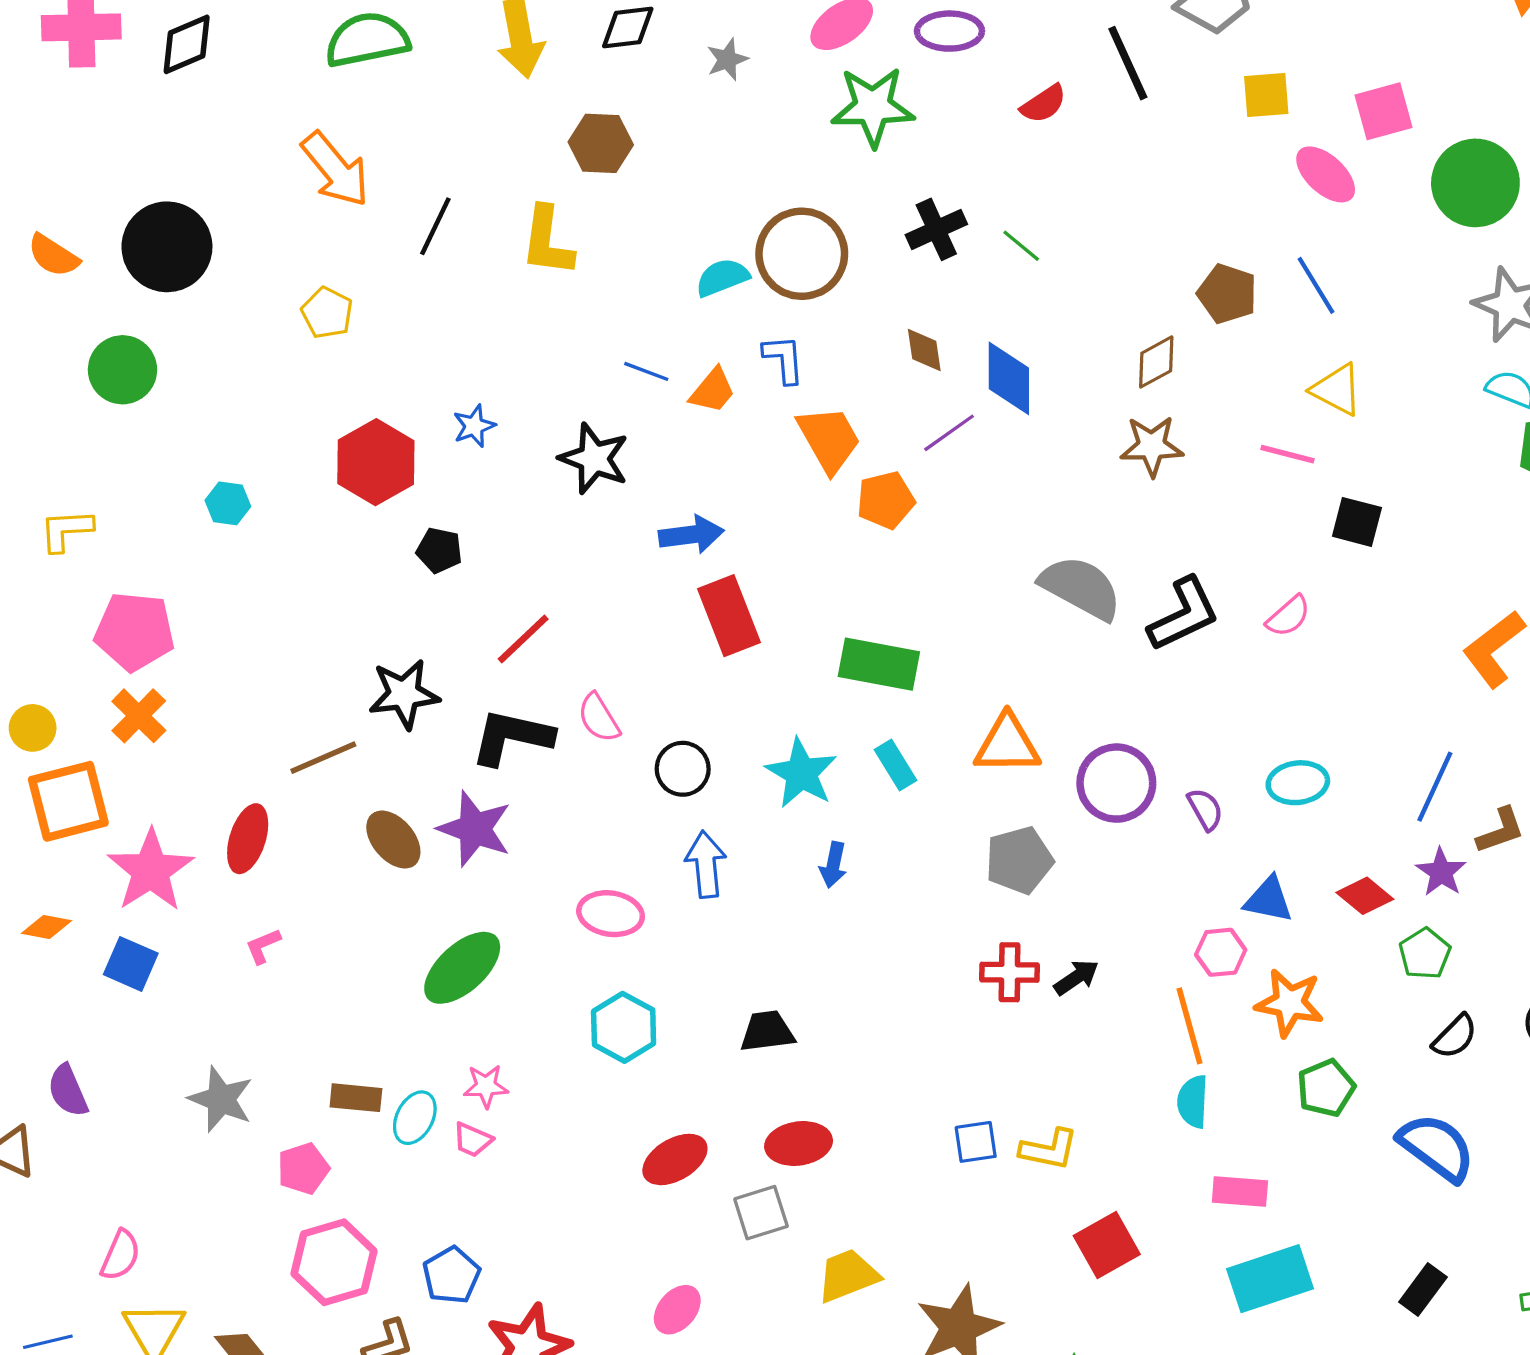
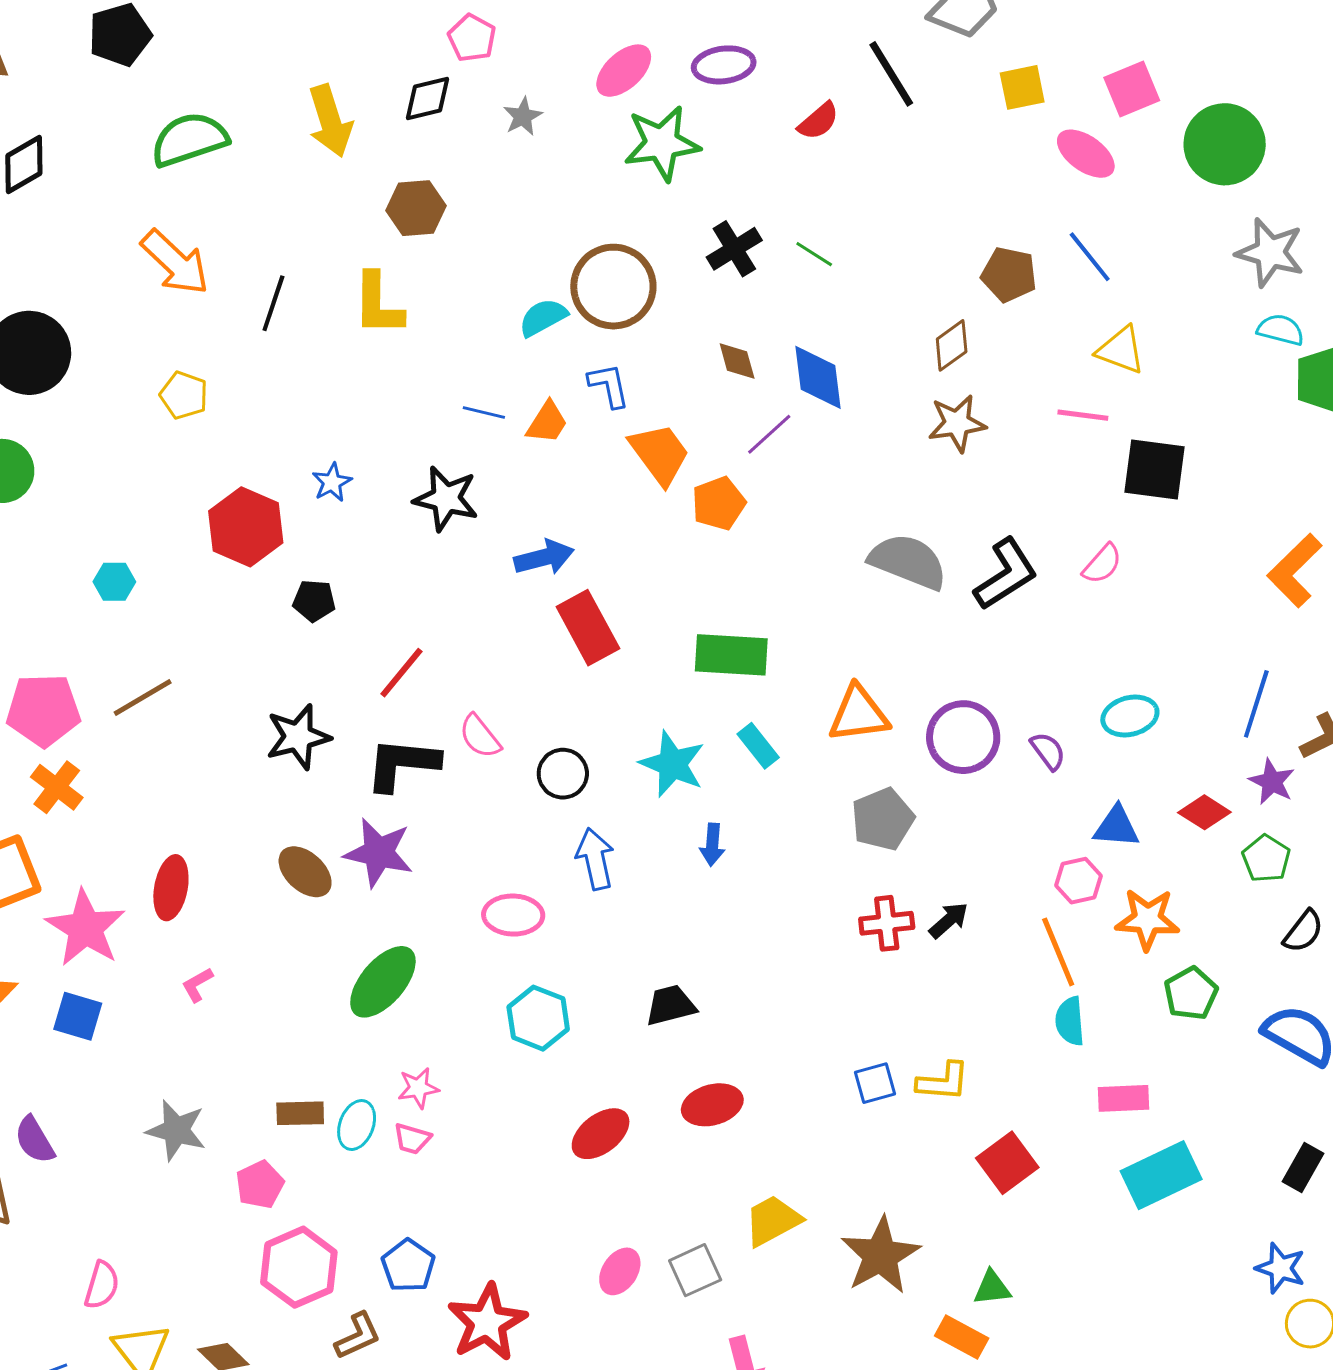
black square: (1357, 522) -> (1154, 470), size x1.4
brown line: (323, 758) -> (143, 698), moved
gray square: (761, 1213) -> (695, 1270), moved

